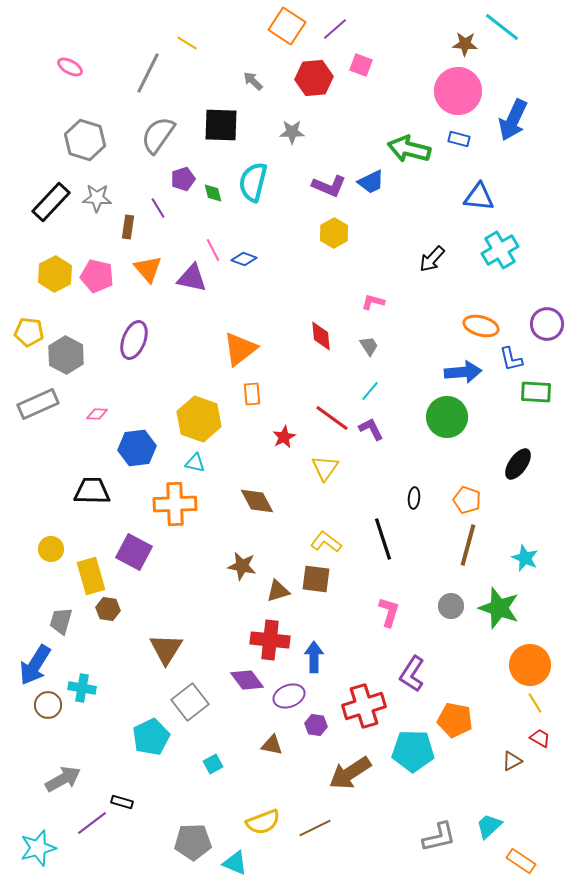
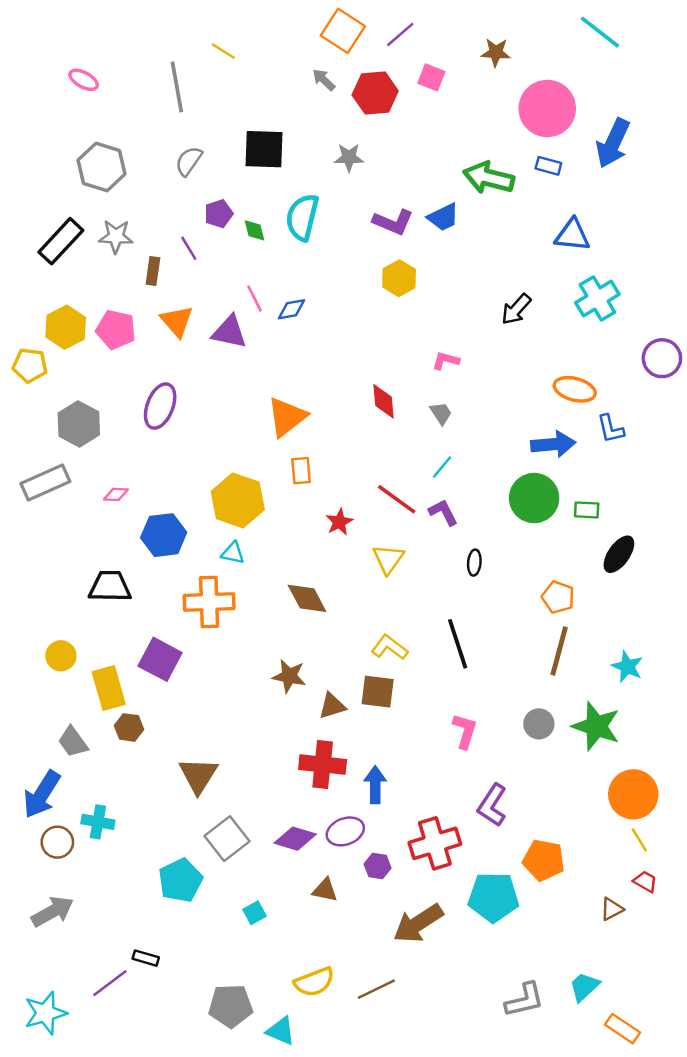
brown star: (465, 44) -> (496, 52), moved
gray line: (148, 73) -> (177, 87), turned -36
gray arrow: (253, 81) -> (324, 80), moved
gray semicircle: (158, 135) -> (189, 161), size x0.7
blue diamond: (244, 259) -> (292, 309), turned -30
purple circle: (547, 324) -> (662, 358), moved
yellow pentagon: (29, 332) -> (30, 365), moved
green rectangle: (536, 392) -> (587, 510), moved, size x0.7
black ellipse: (414, 498) -> (474, 563), moved
gray trapezoid: (61, 621) -> (73, 742), turned -52
purple diamond: (247, 680) -> (295, 839), moved, turned -36
gray arrow: (63, 779) -> (53, 911), moved

